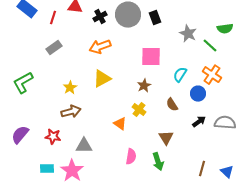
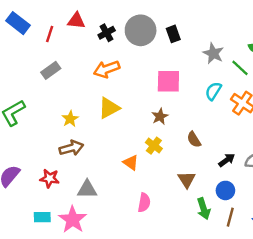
cyan semicircle: (180, 75) -> (213, 91), moved
blue circle: (198, 94) -> (225, 190), moved
green arrow: (158, 162) -> (204, 209), moved

